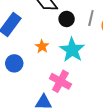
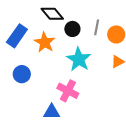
orange star: (42, 46) -> (45, 42), moved, size x1.5

